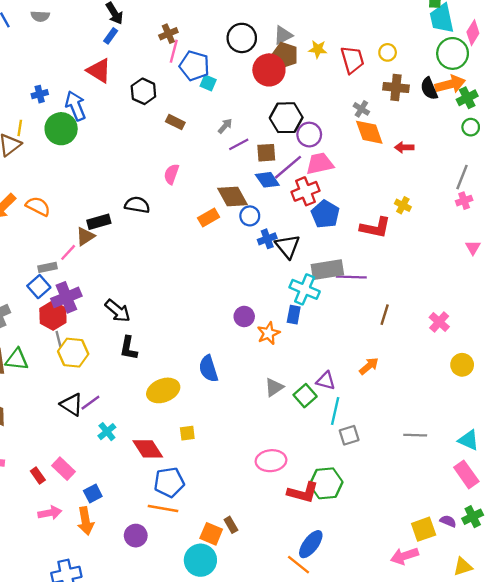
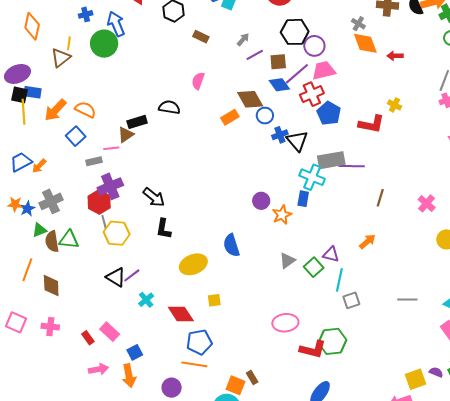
pink line: (68, 252) -> (111, 148), turned 42
blue square: (39, 287) -> (76, 136), moved

